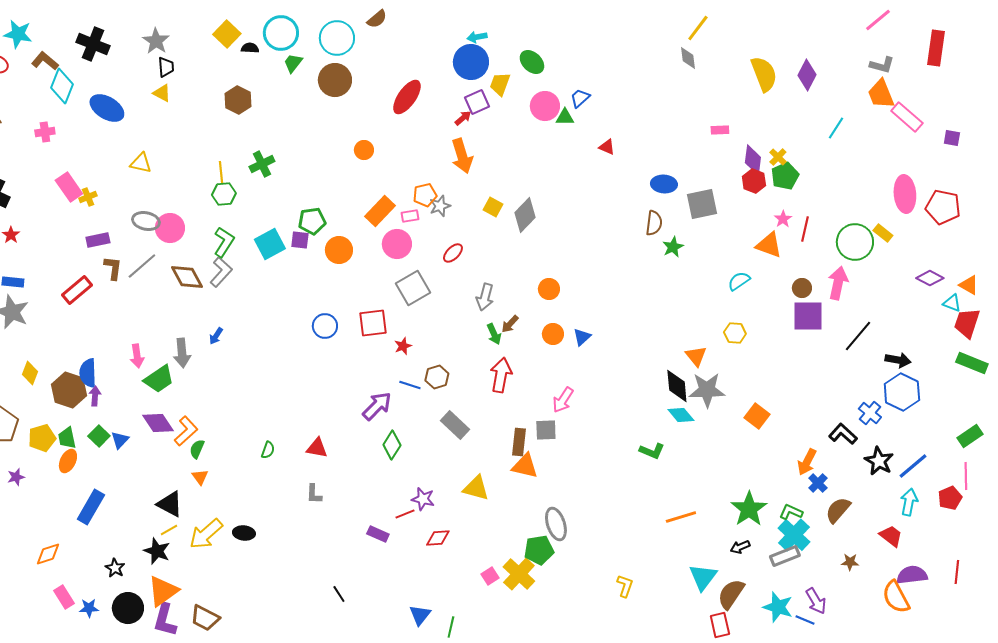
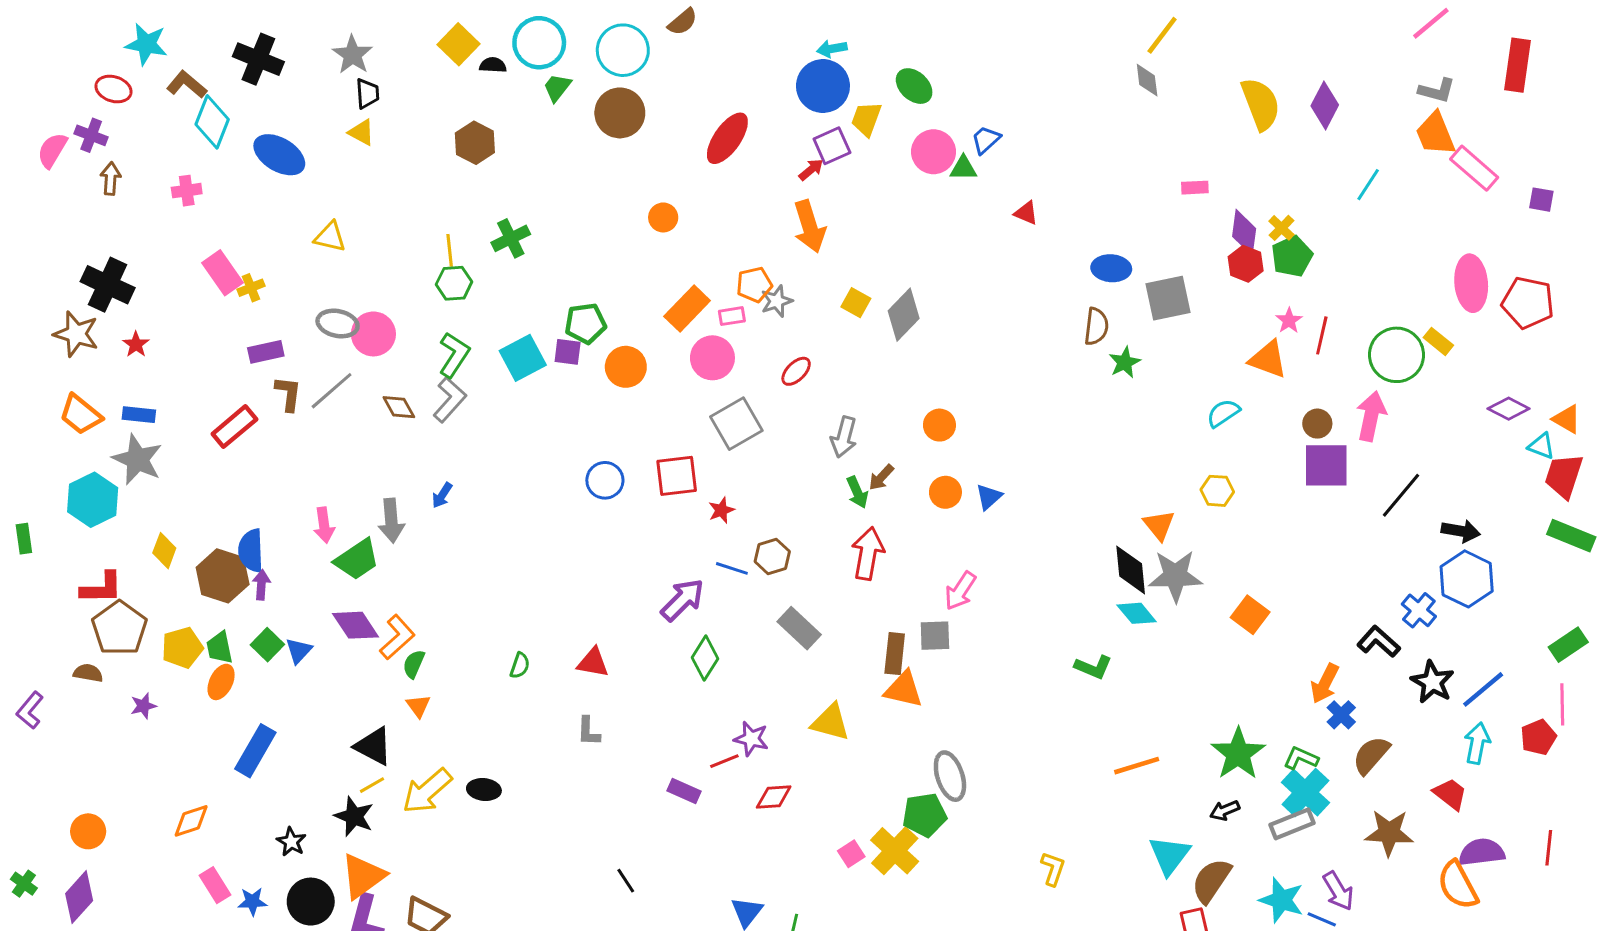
brown diamond: (187, 277) -> (399, 407), size x0.7
brown star: (850, 562) -> (1389, 833), size x1.8

